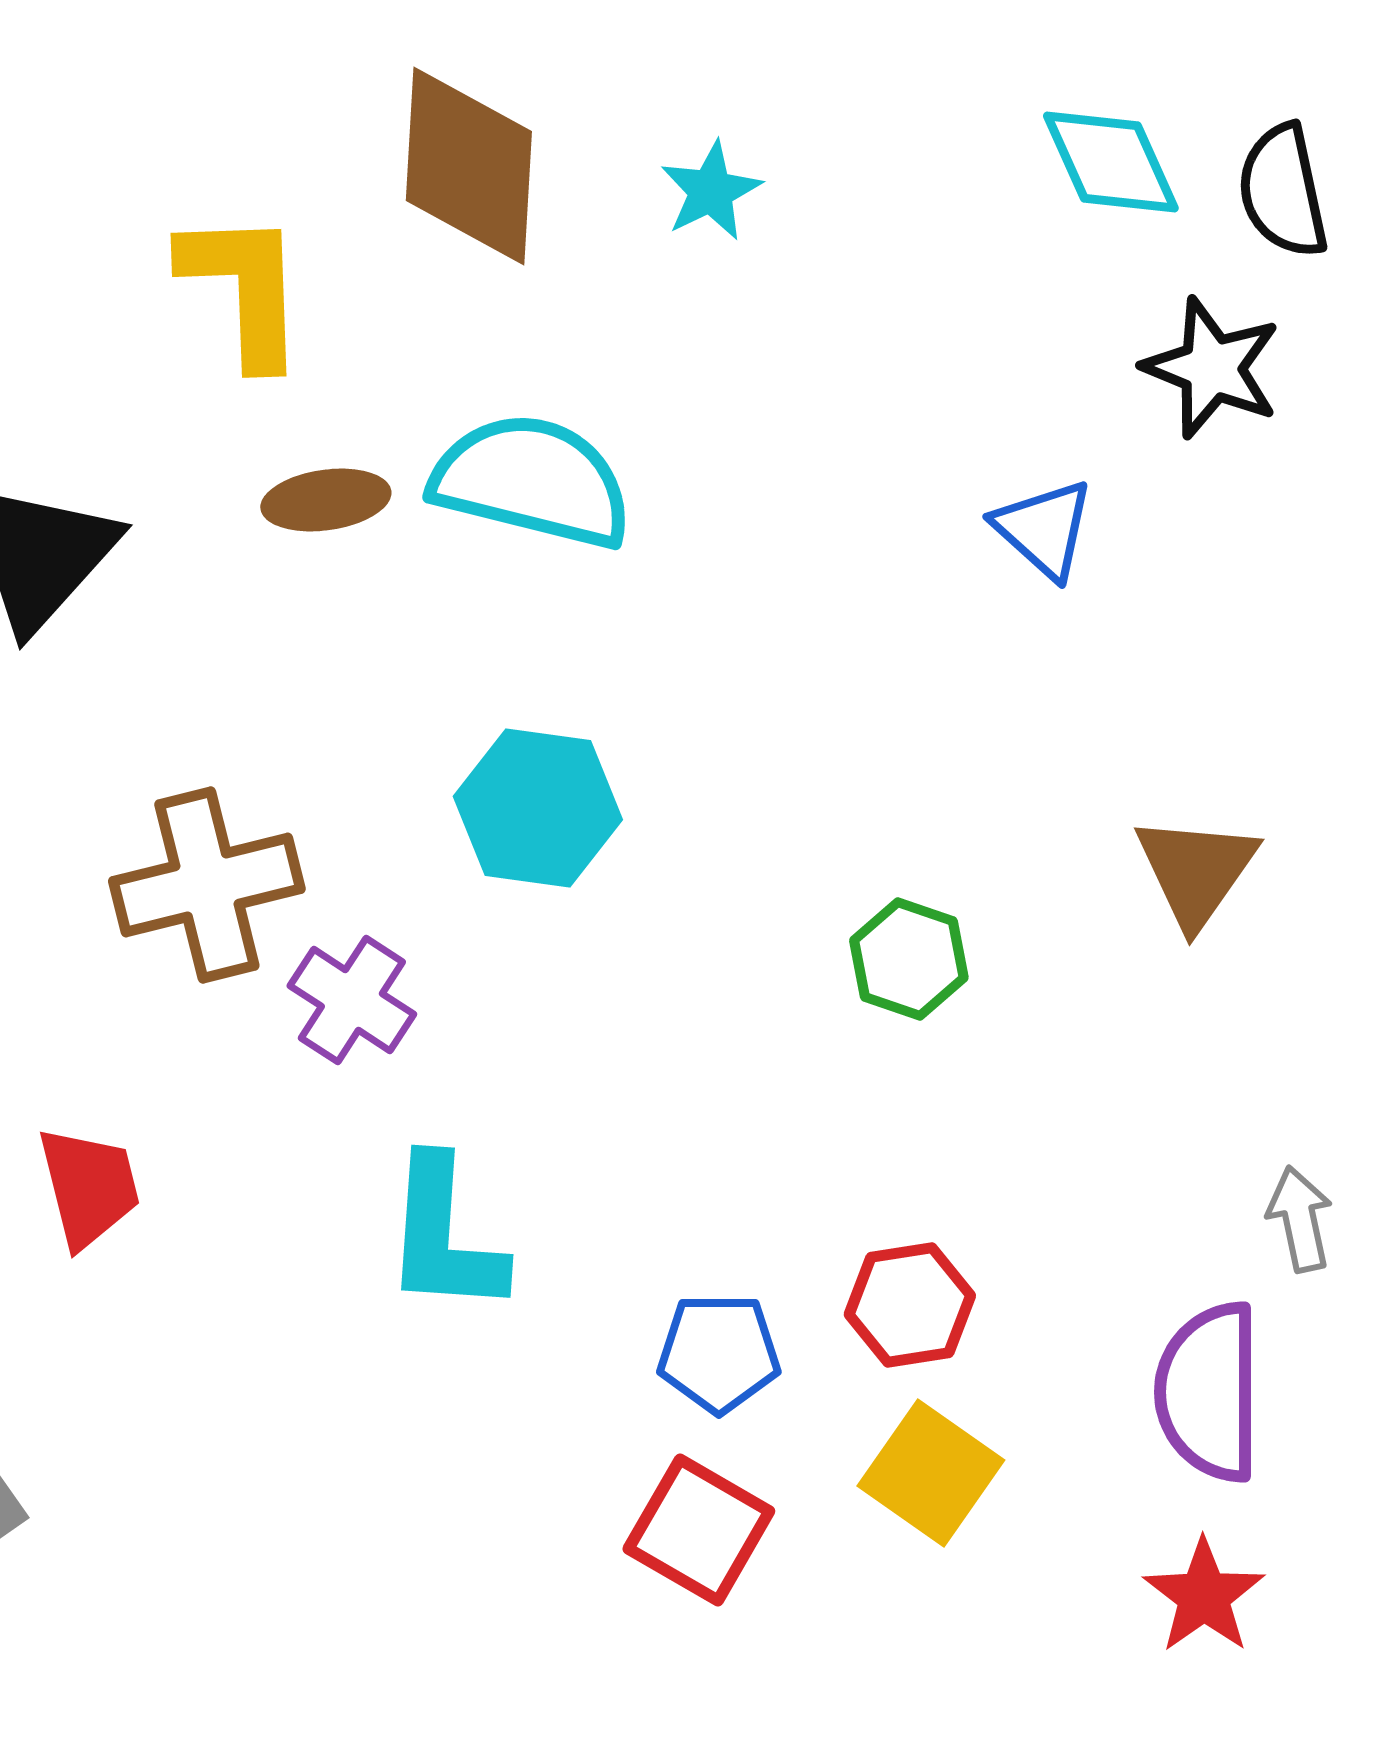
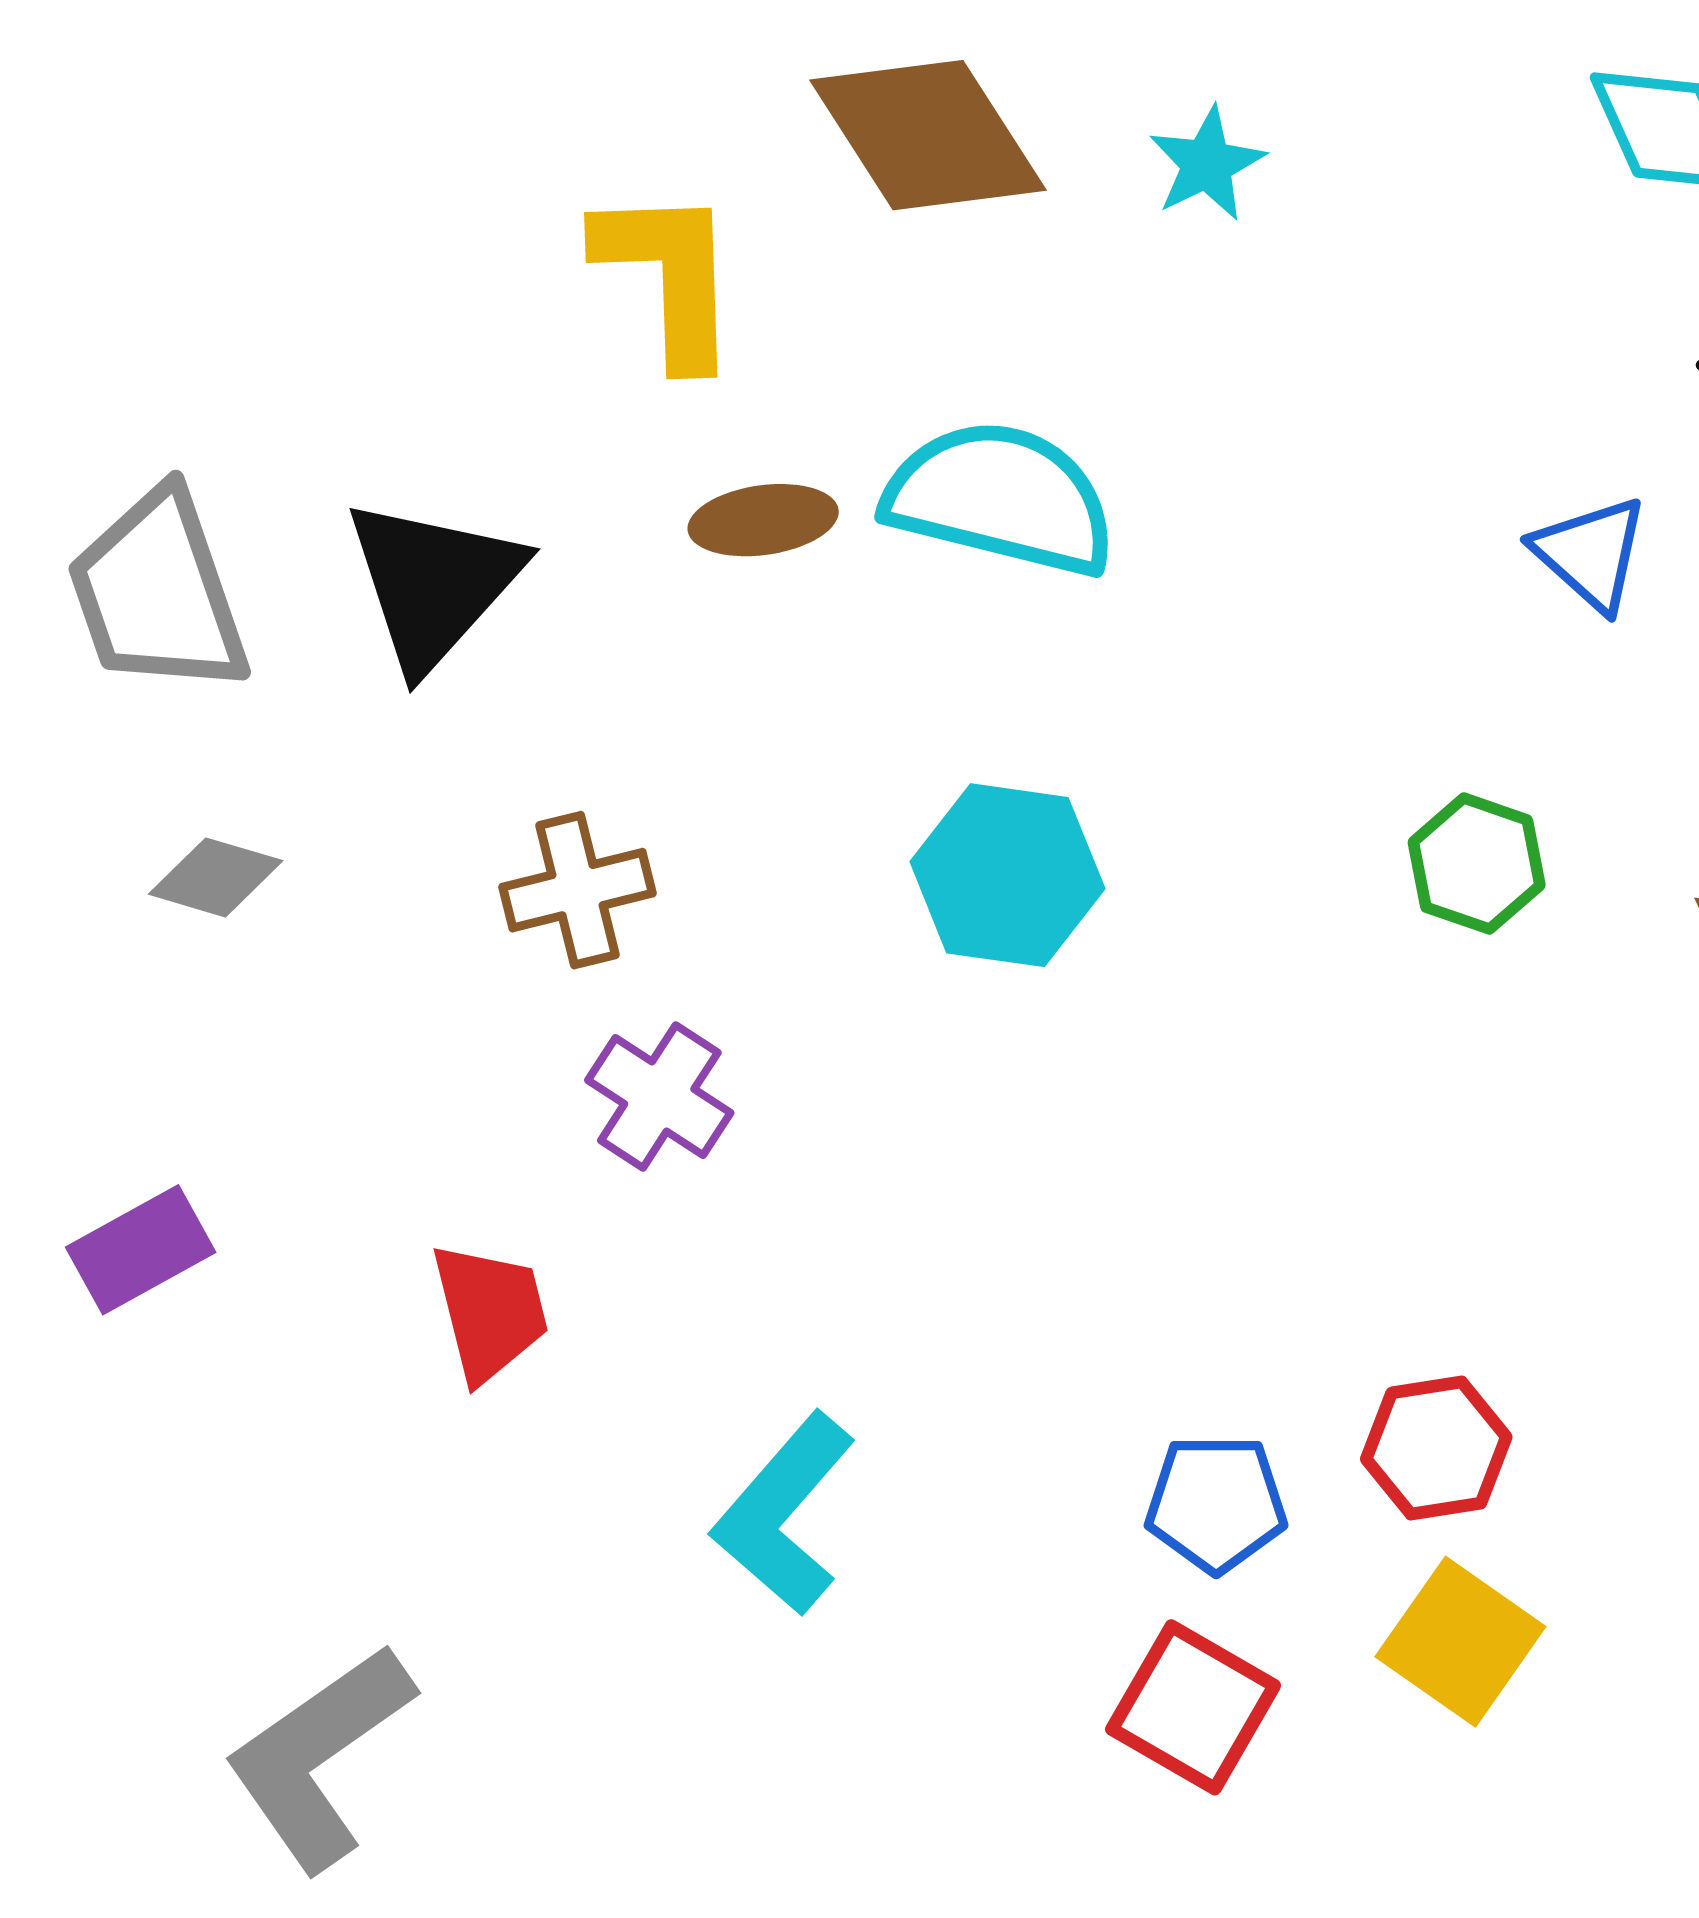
brown diamond: (469, 166) -> (928, 135), turned -36
brown cross: (207, 885) -> (577, 890), moved, size x0.7
green hexagon: (909, 959) -> (1477, 864), moved
purple cross: (352, 1000) -> (659, 1096), moved
cyan L-shape: (444, 1236) -> (784, 1514), moved, turned 37

